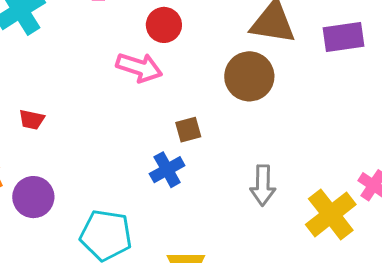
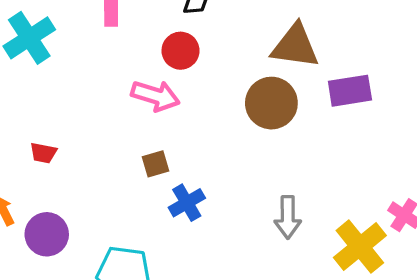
purple rectangle: (343, 37) -> (350, 91), moved
brown square: (188, 130) -> (156, 164), moved

